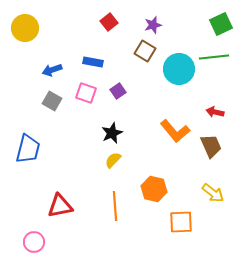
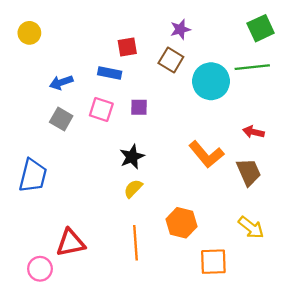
red square: (109, 22) -> (127, 47), moved, turned 30
yellow circle: (25, 28) -> (29, 33), size x0.7
purple square: (118, 91) -> (139, 107), turned 35
pink circle: (34, 242) -> (40, 269), moved

